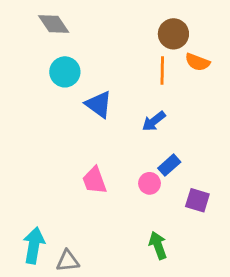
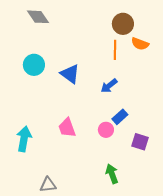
cyan circle: (65, 72) -> (34, 65), moved
cyan arrow: (34, 245) -> (24, 139), moved

